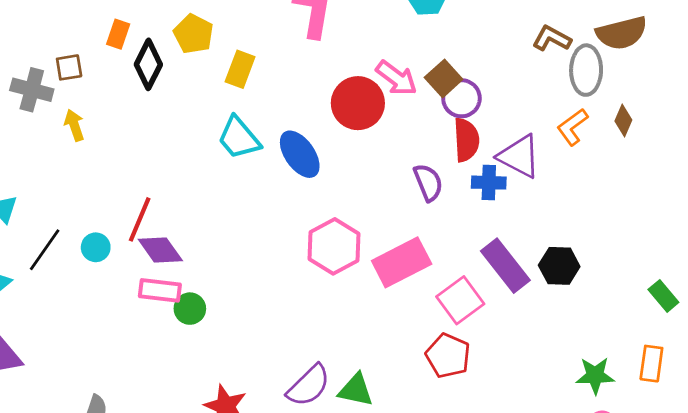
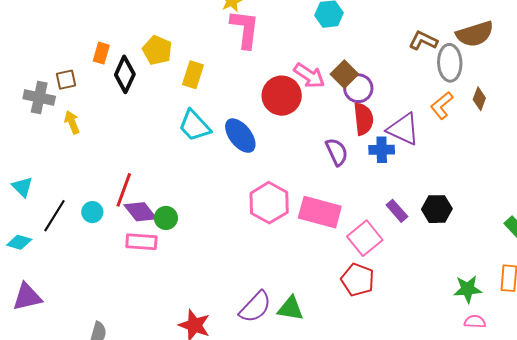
pink rectangle: (402, 262) -> (320, 212), turned 45
purple rectangle: (505, 266) -> (397, 211), size x0.6
green circle: (190, 309) -> (166, 218), moved

